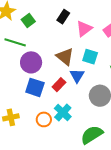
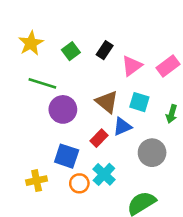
green square: (28, 20) -> (71, 51), moved
blue triangle: (77, 76) -> (122, 127), turned 35
blue square: (35, 87) -> (67, 156), moved

